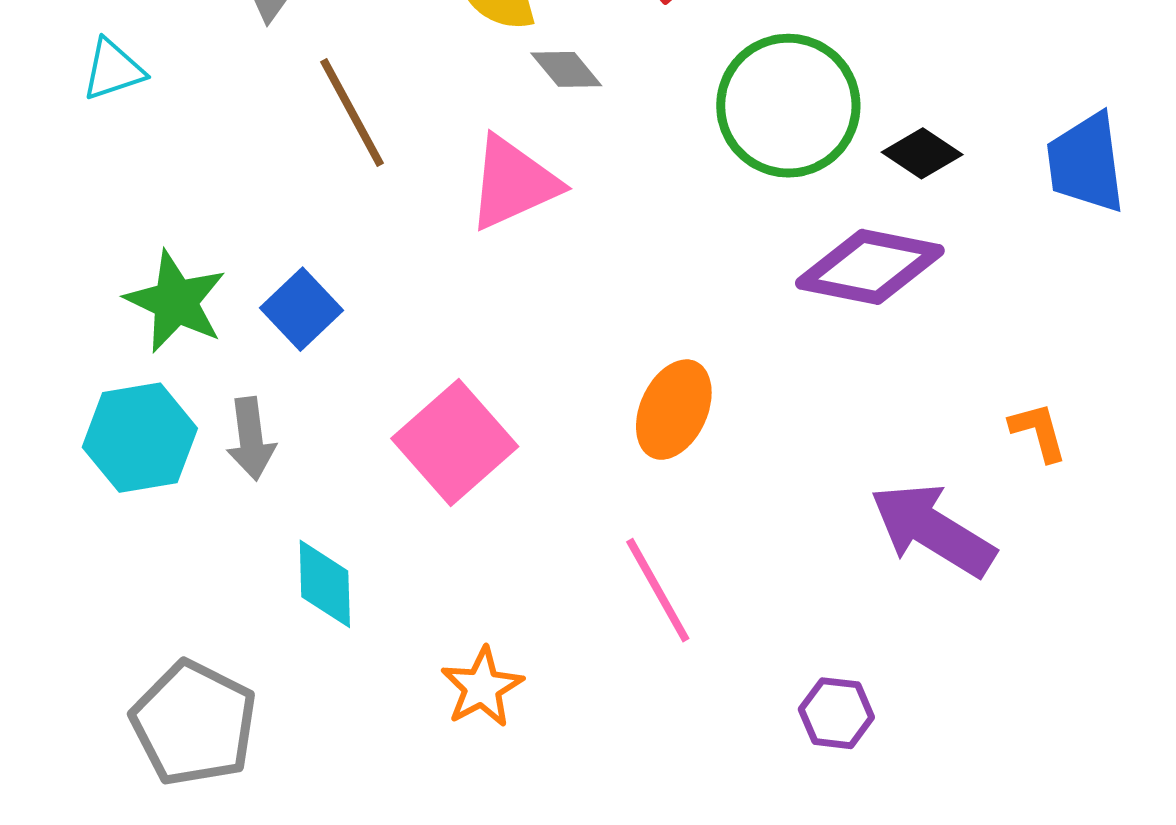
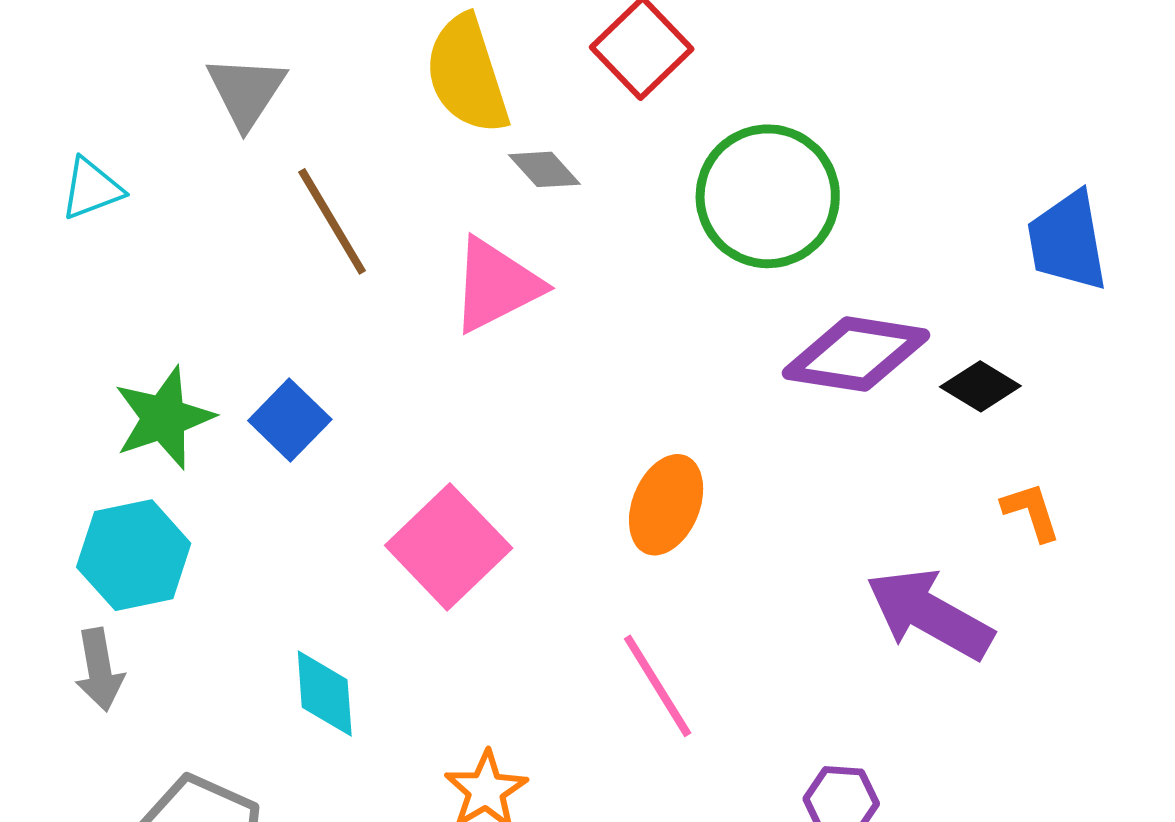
black diamond: (922, 153) -> (980, 386), moved
green star: (176, 302) -> (164, 418), turned 30
gray arrow: (251, 439) -> (99, 670), moved

